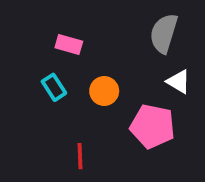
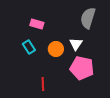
white triangle: (179, 82) -> (76, 44), moved, turned 32

